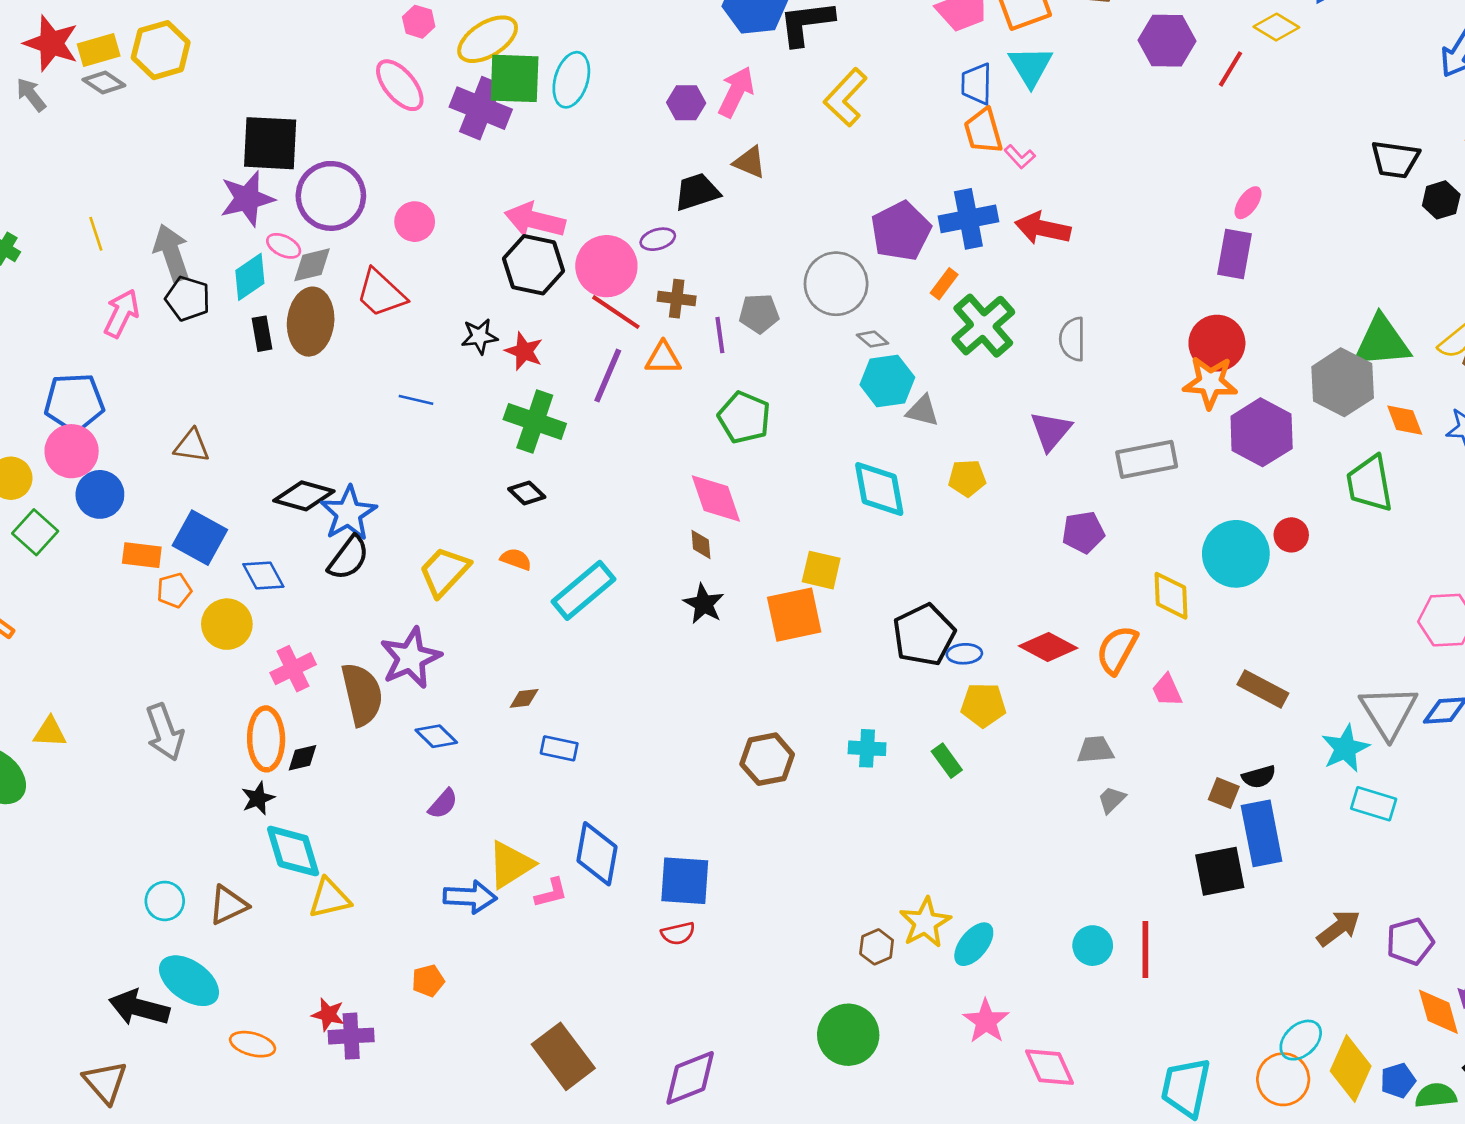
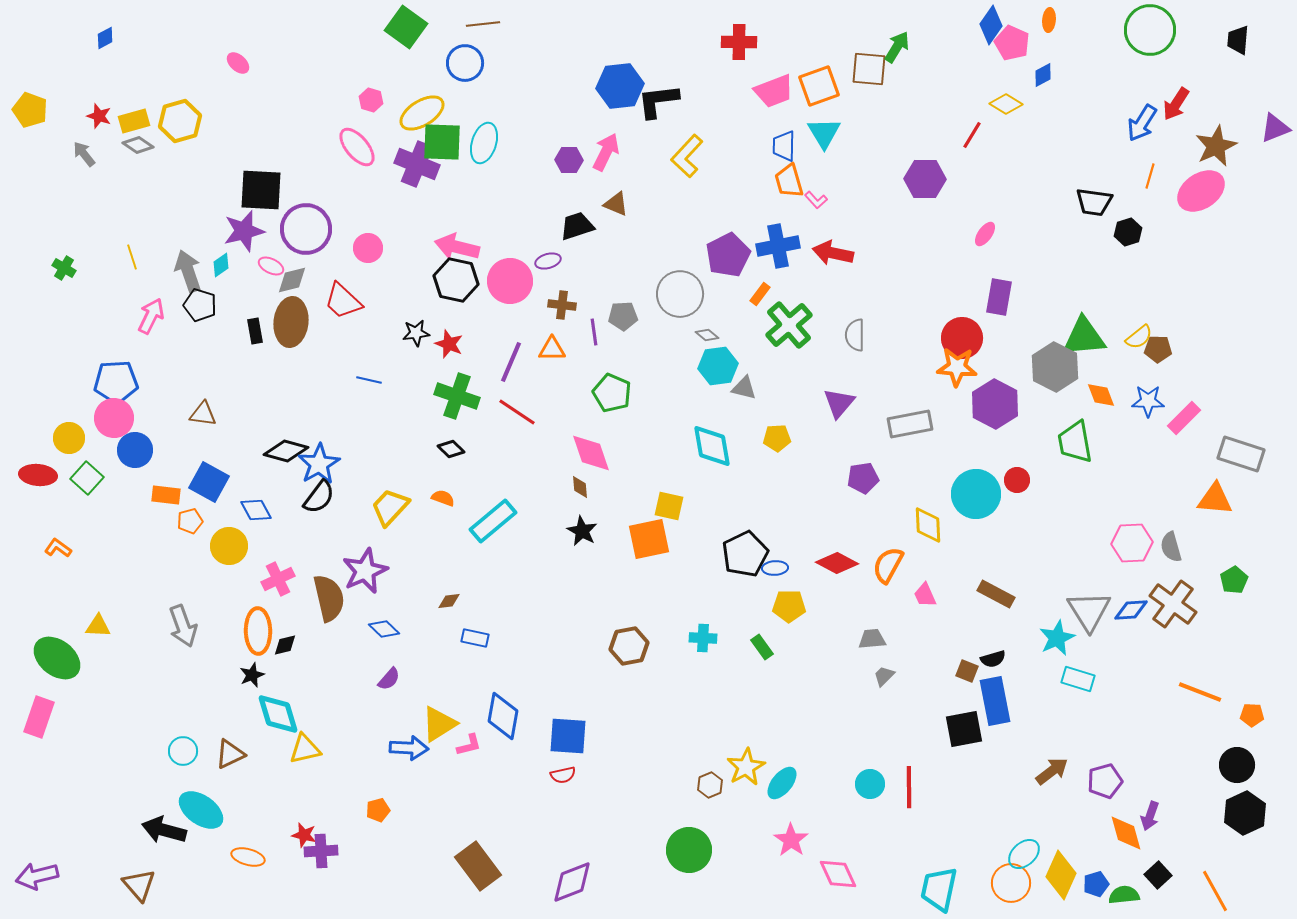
purple hexagon: (1167, 41) -> (925, 179), moved
red star: (51, 43) -> (99, 116), size x0.6
purple rectangle: (1235, 254) -> (999, 297), moved
cyan diamond: (250, 277) -> (221, 265), moved, size x0.7
red line: (616, 312) -> (517, 412), moved

